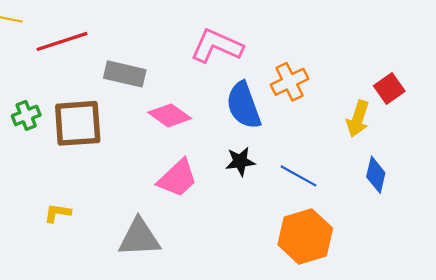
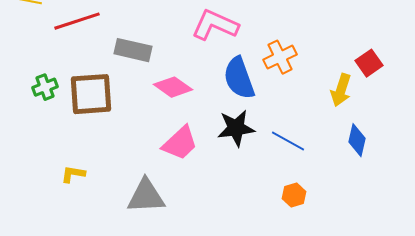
black star: (240, 161) -> (236, 128), size x1.4
orange hexagon: (305, 236) -> (294, 195), size x0.5

